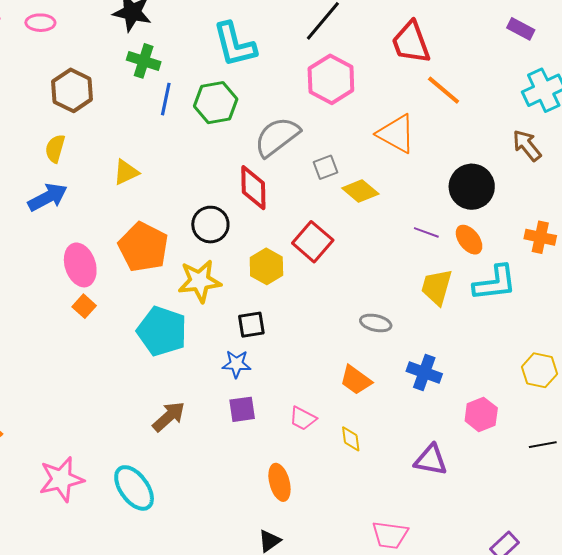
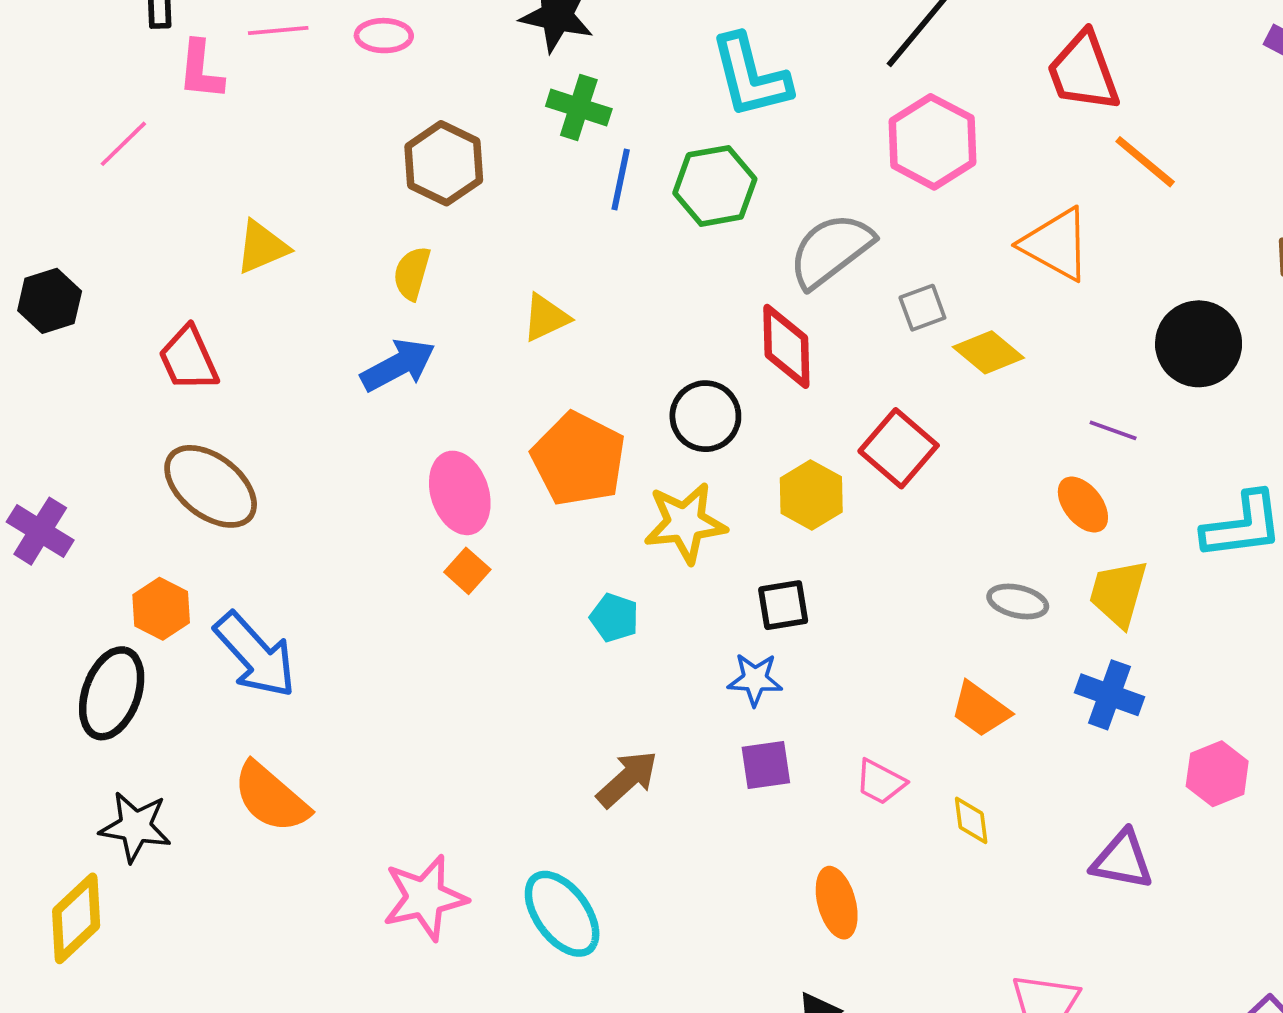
orange ellipse: (469, 240) -> (1083, 505), moved
yellow trapezoid: (437, 287) -> (1118, 593), moved
cyan pentagon: (162, 331) -> (614, 618), size x0.5

